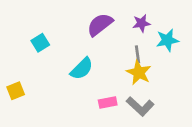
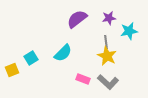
cyan square: (40, 43) -> (31, 58), moved
pink rectangle: (108, 102) -> (83, 79), turned 32

